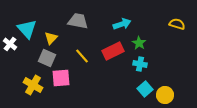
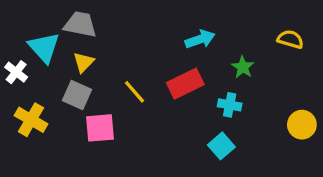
gray trapezoid: (78, 21) -> (80, 24), moved
green star: (139, 43) -> (243, 67), moved
yellow cross: (33, 85) -> (31, 120), moved
cyan square: (145, 89) -> (221, 146), moved
yellow circle: (165, 95) -> (302, 125), moved

